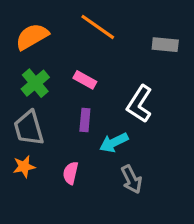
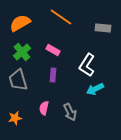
cyan arrow: (114, 142) -> (95, 89), moved
orange star: (24, 167) -> (15, 118), moved
gray arrow: (131, 179) -> (70, 112), moved

